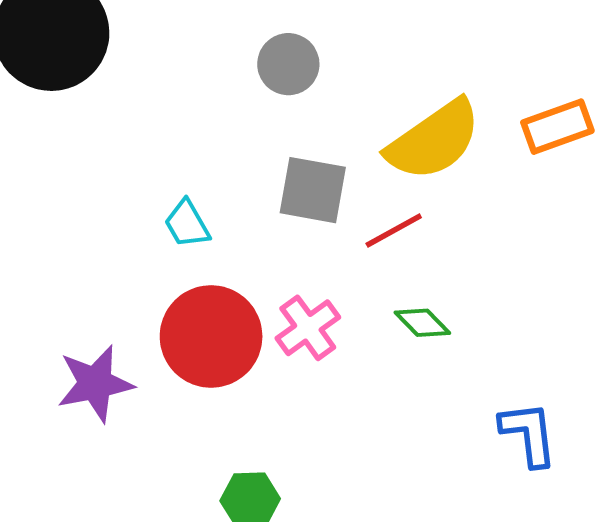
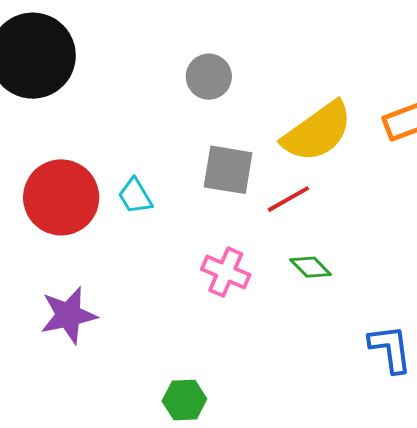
pink cross: (308, 328) -> (226, 272), turned -30
red circle: (211, 336) -> (61, 197), moved

